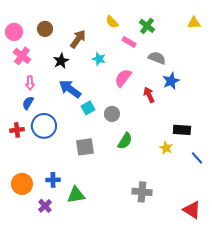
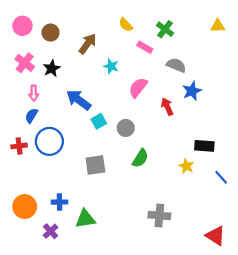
pink circle: (14, 32) -> (22, 26), moved
black star: (61, 61) -> (52, 68), moved

